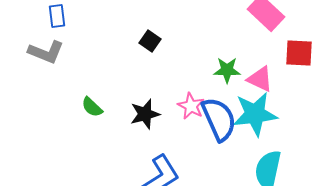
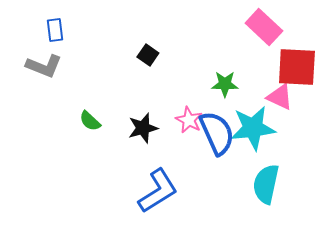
red square: (299, 53) -> (297, 67), size x1.4
pink triangle: (260, 79) -> (280, 97), moved

